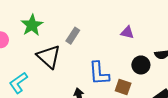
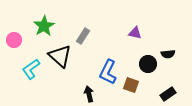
blue L-shape: (99, 73) -> (108, 72), turned 30
cyan L-shape: (18, 83) -> (31, 69), moved

